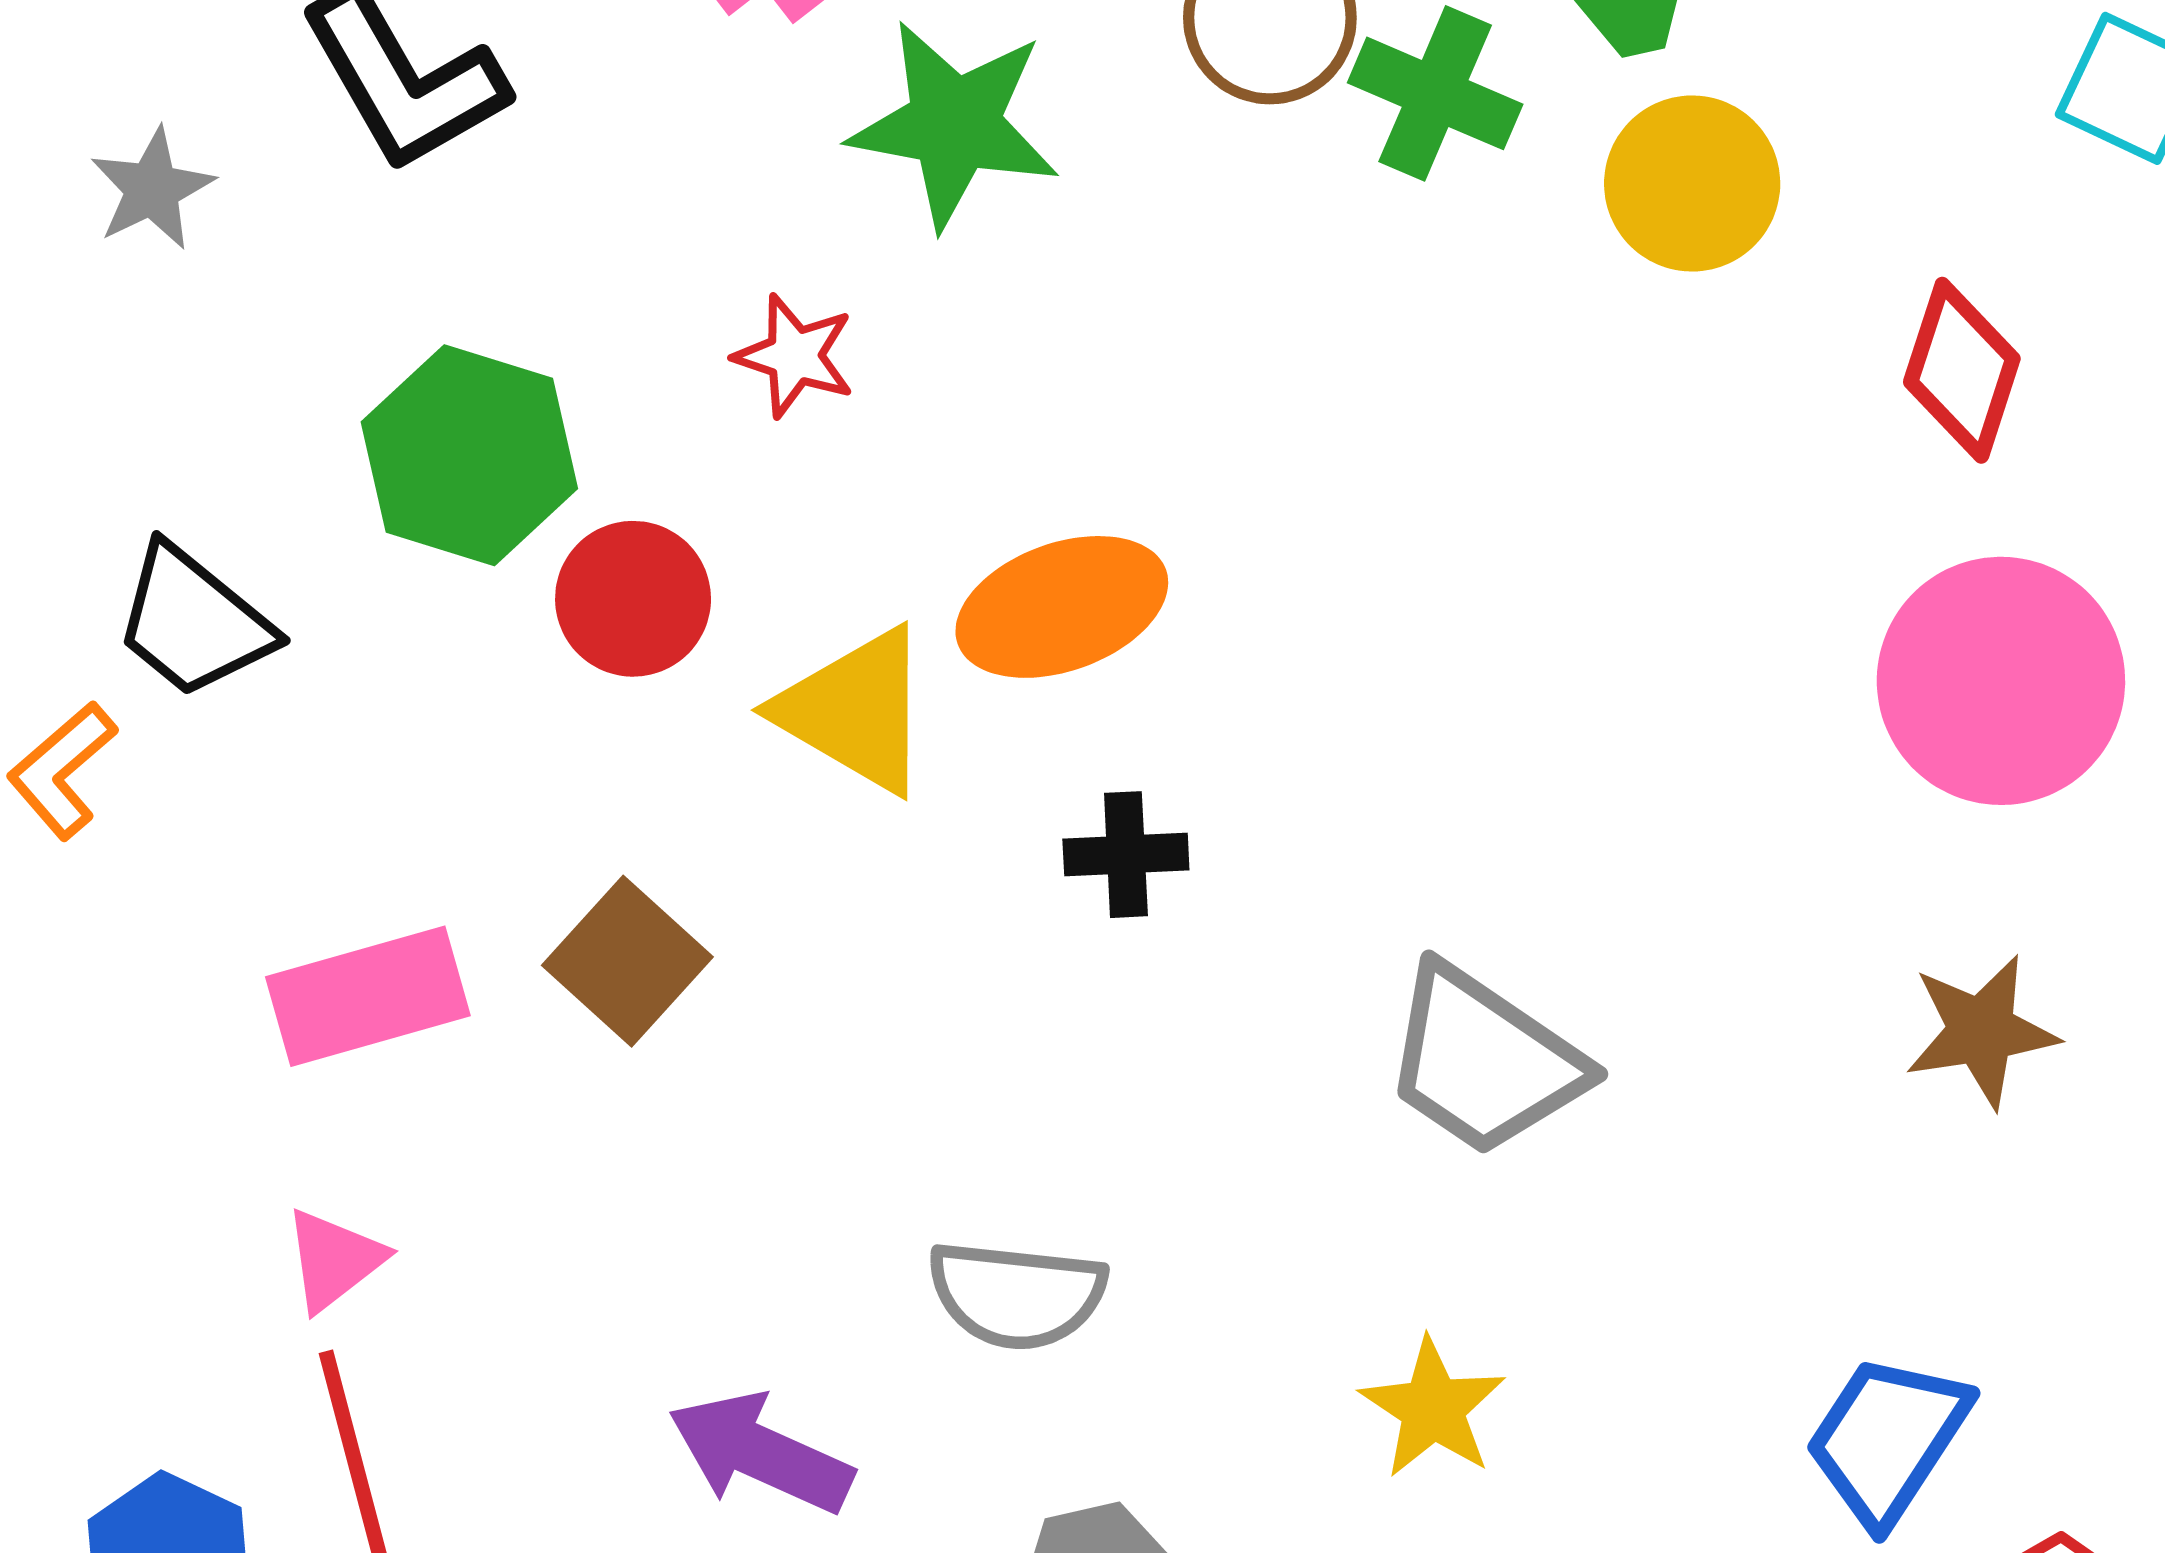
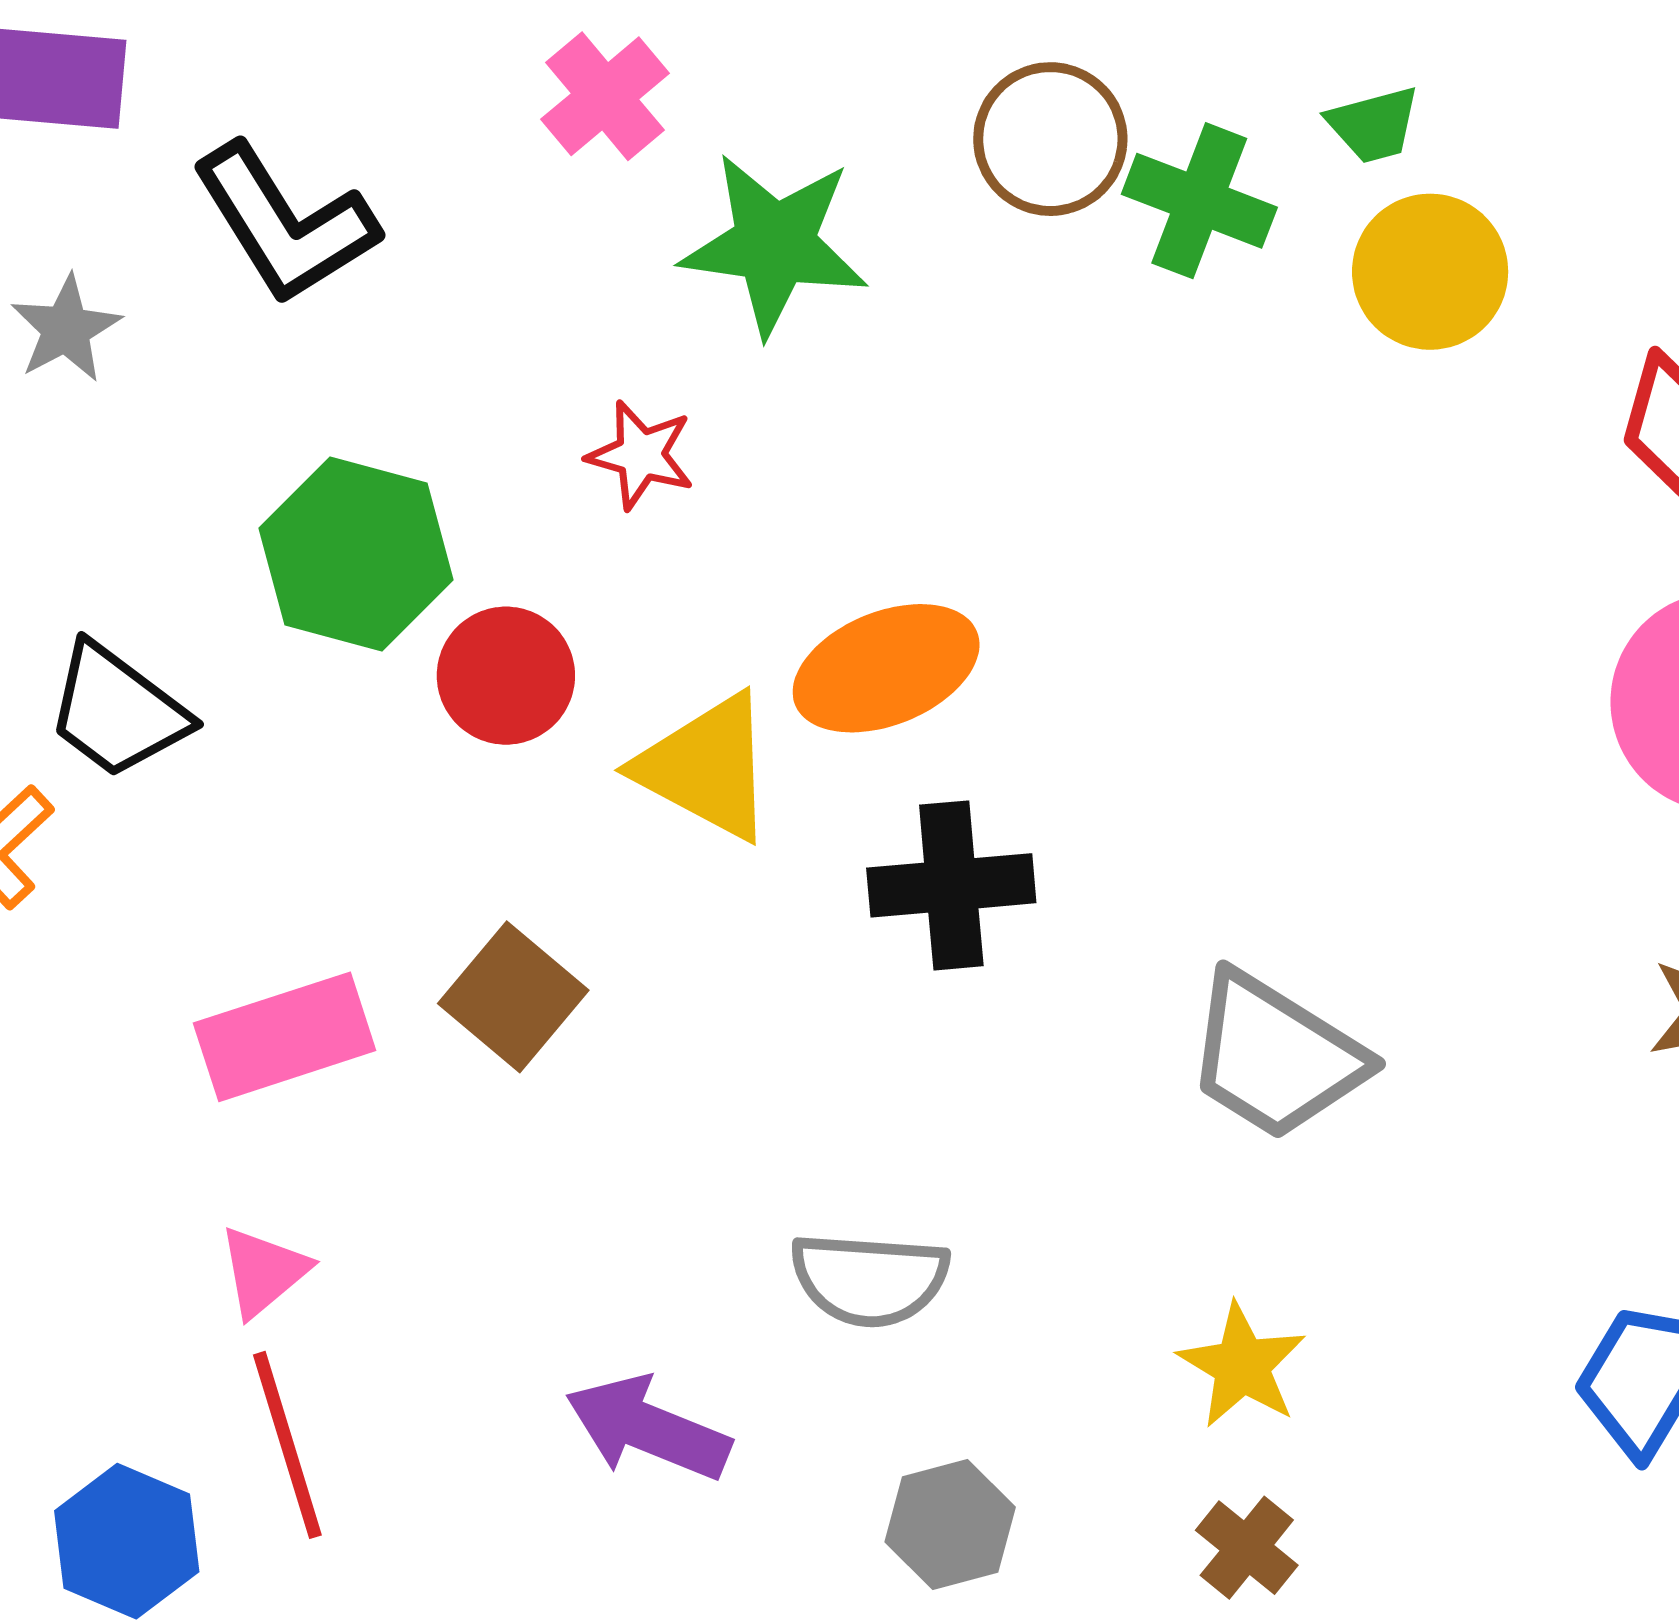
black cross: (1126, 855) -> (951, 885), size x1.5

